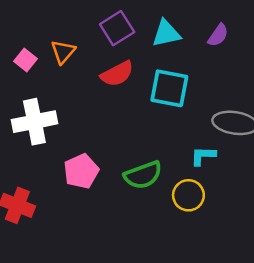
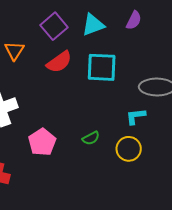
green semicircle: (143, 175) -> (91, 138), size x0.6

